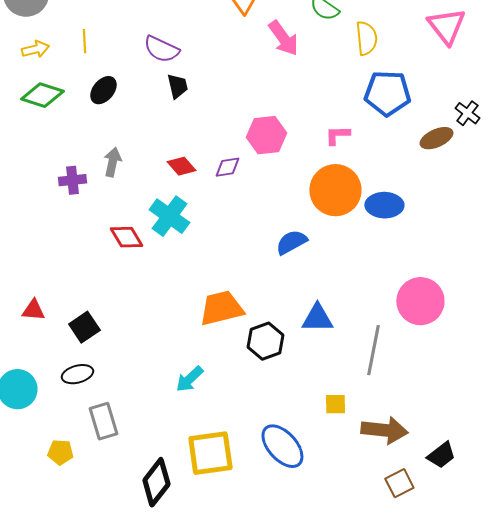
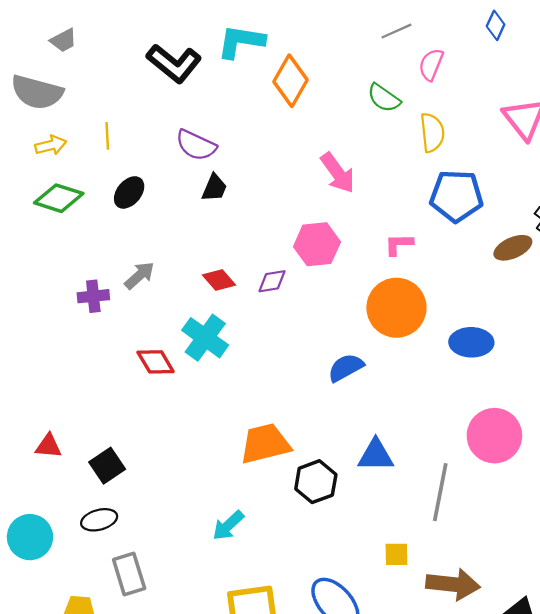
pink arrow: (283, 38) -> (338, 173), moved
black trapezoid: (177, 86) -> (214, 188), turned 36
gray arrow: (112, 162) -> (139, 275), turned 36
blue ellipse: (384, 205) -> (471, 342), moved

